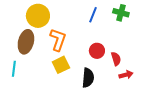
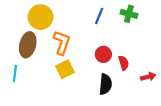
red arrow: (126, 75) -> (148, 77), moved
black semicircle: (88, 78) -> (106, 84), moved

